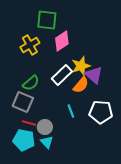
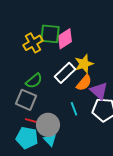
green square: (47, 20) -> (50, 34), moved
purple triangle: (94, 75) -> (99, 91), moved
gray circle: (45, 127) -> (48, 125), size x1.5

